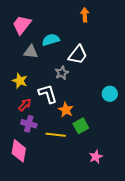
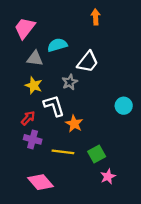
yellow star: (20, 81) -> (34, 85), moved
green square: (81, 126) -> (97, 154), moved
pink diamond: (19, 151) -> (40, 182), moved, turned -50

